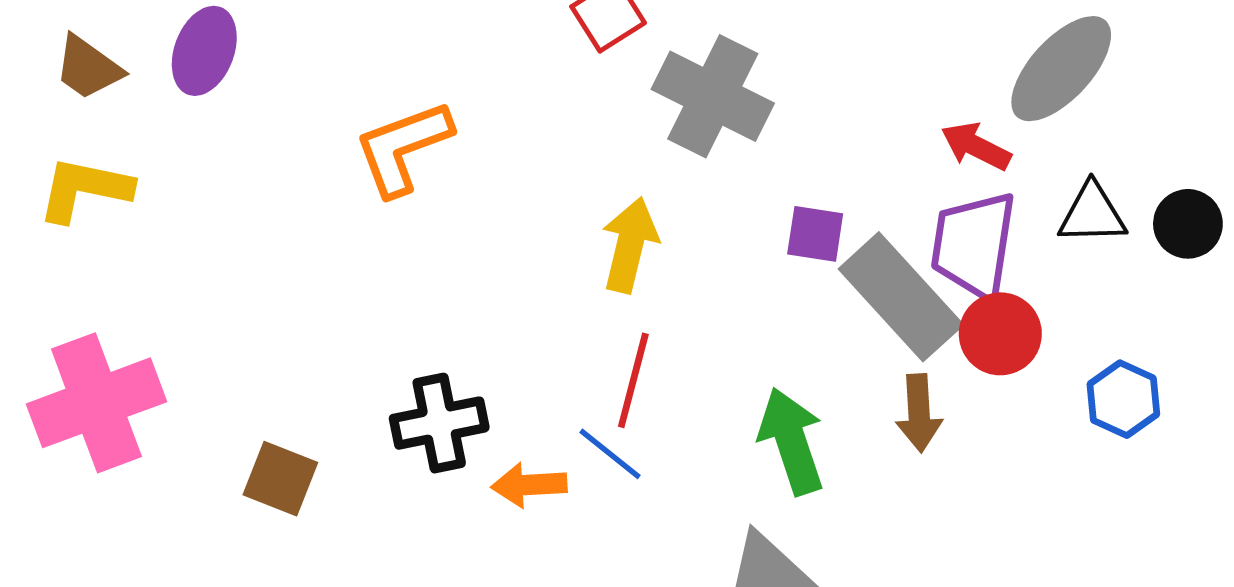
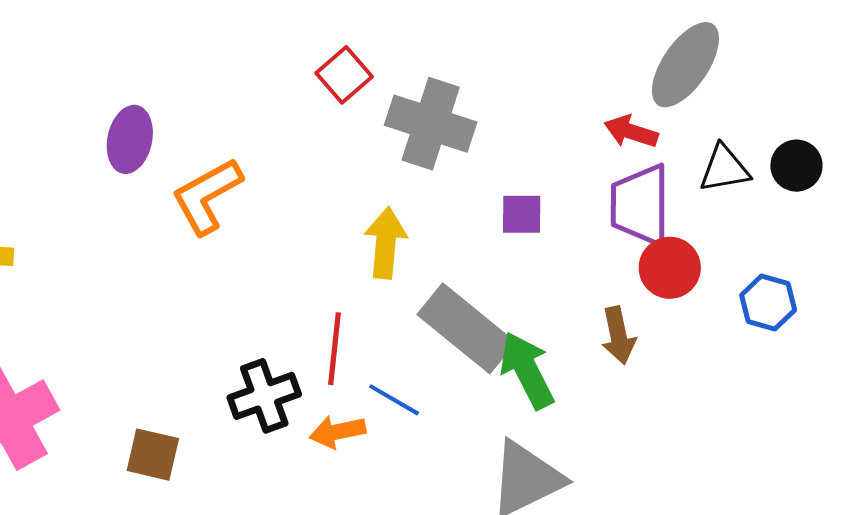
purple ellipse: (204, 51) -> (130, 139), moved
gray rectangle: (901, 297) -> (466, 328), moved
red line: (633, 380) -> (334, 349), moved

